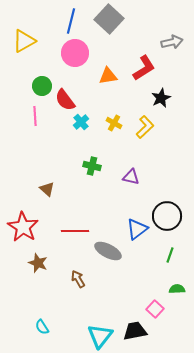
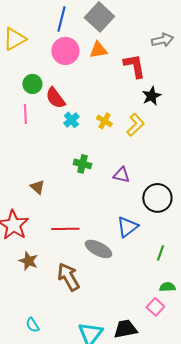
red L-shape: (144, 68) -> (134, 66), turned -68
orange triangle: (108, 76) -> (98, 50), moved
black circle: (167, 216) -> (157, 198), moved
brown arrow: (78, 279) -> (68, 277), size x1.6
pink square: (155, 309) -> (155, 307), moved

